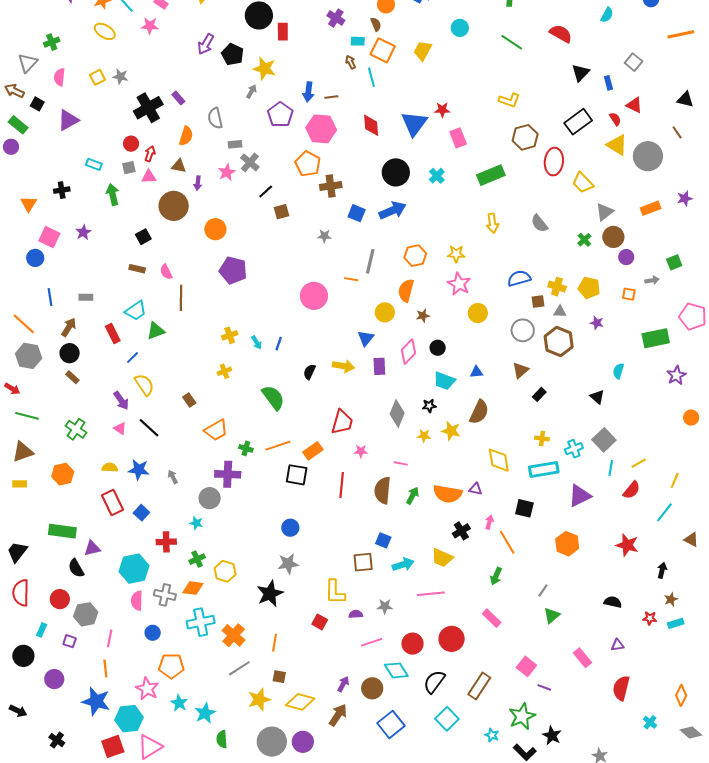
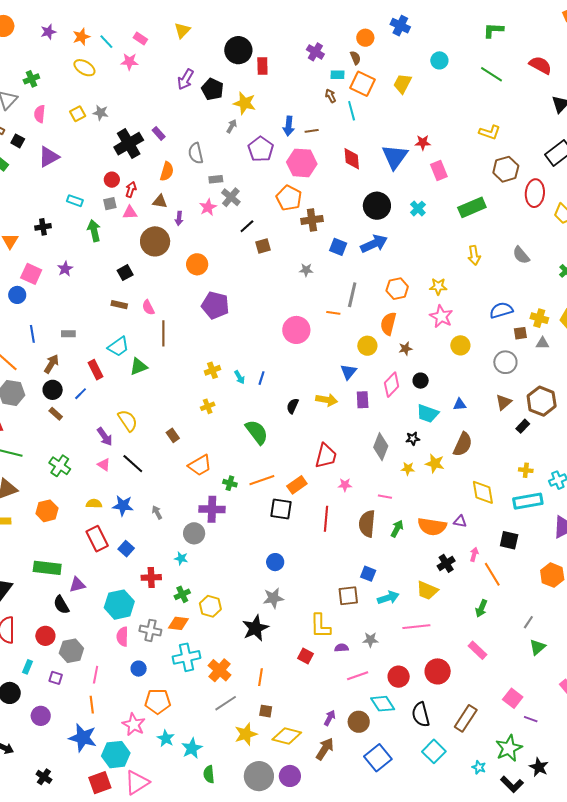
brown hexagon: (559, 342) -> (542, 401), moved
blue line: (133, 358) -> (81, 394), moved
black semicircle: (434, 682) -> (421, 715), turned -50

